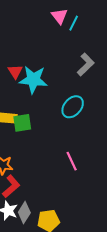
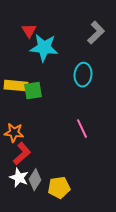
red triangle: (15, 72) -> (29, 31), moved
cyan ellipse: (73, 107) -> (83, 75), turned -35

